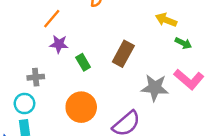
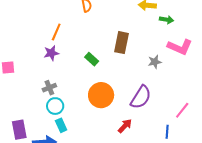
purple star: (59, 44) -> (51, 53), moved
gray cross: (36, 77) -> (49, 88), moved
gray star: (155, 88) -> (155, 62), size x0.6

